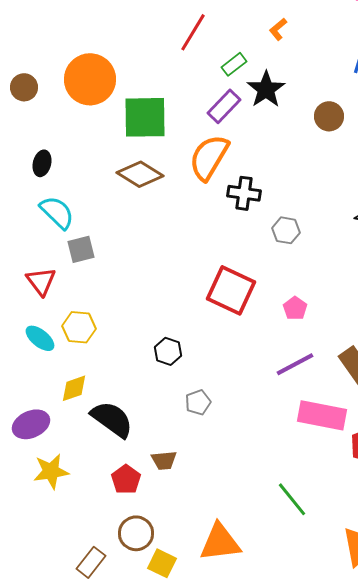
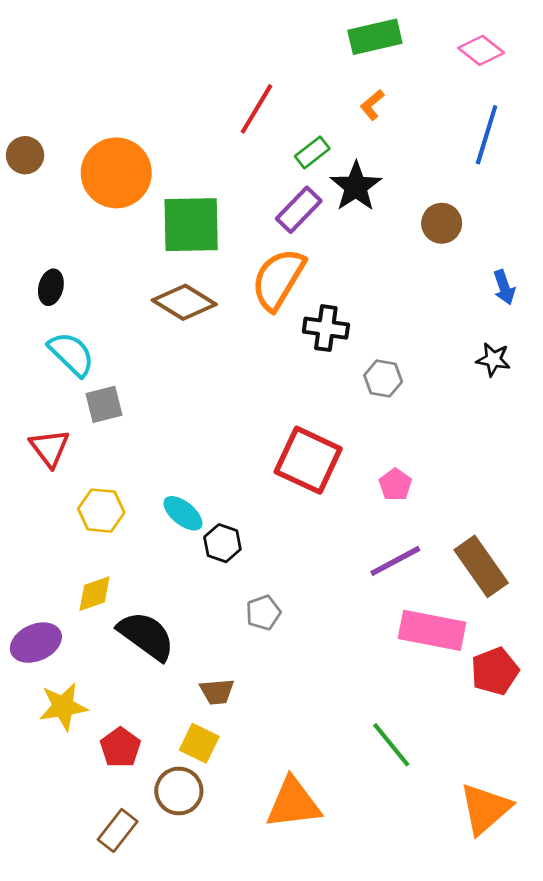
brown circle: (24, 87) -> (25, 155), moved
cyan ellipse: (40, 338) -> (183, 513), moved
red pentagon: (126, 479) -> (120, 747), moved
yellow square: (162, 563) -> (199, 743), moved

